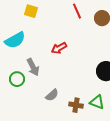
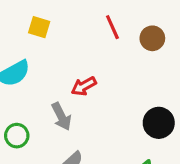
gray arrow: (33, 67) -> (61, 116), moved

